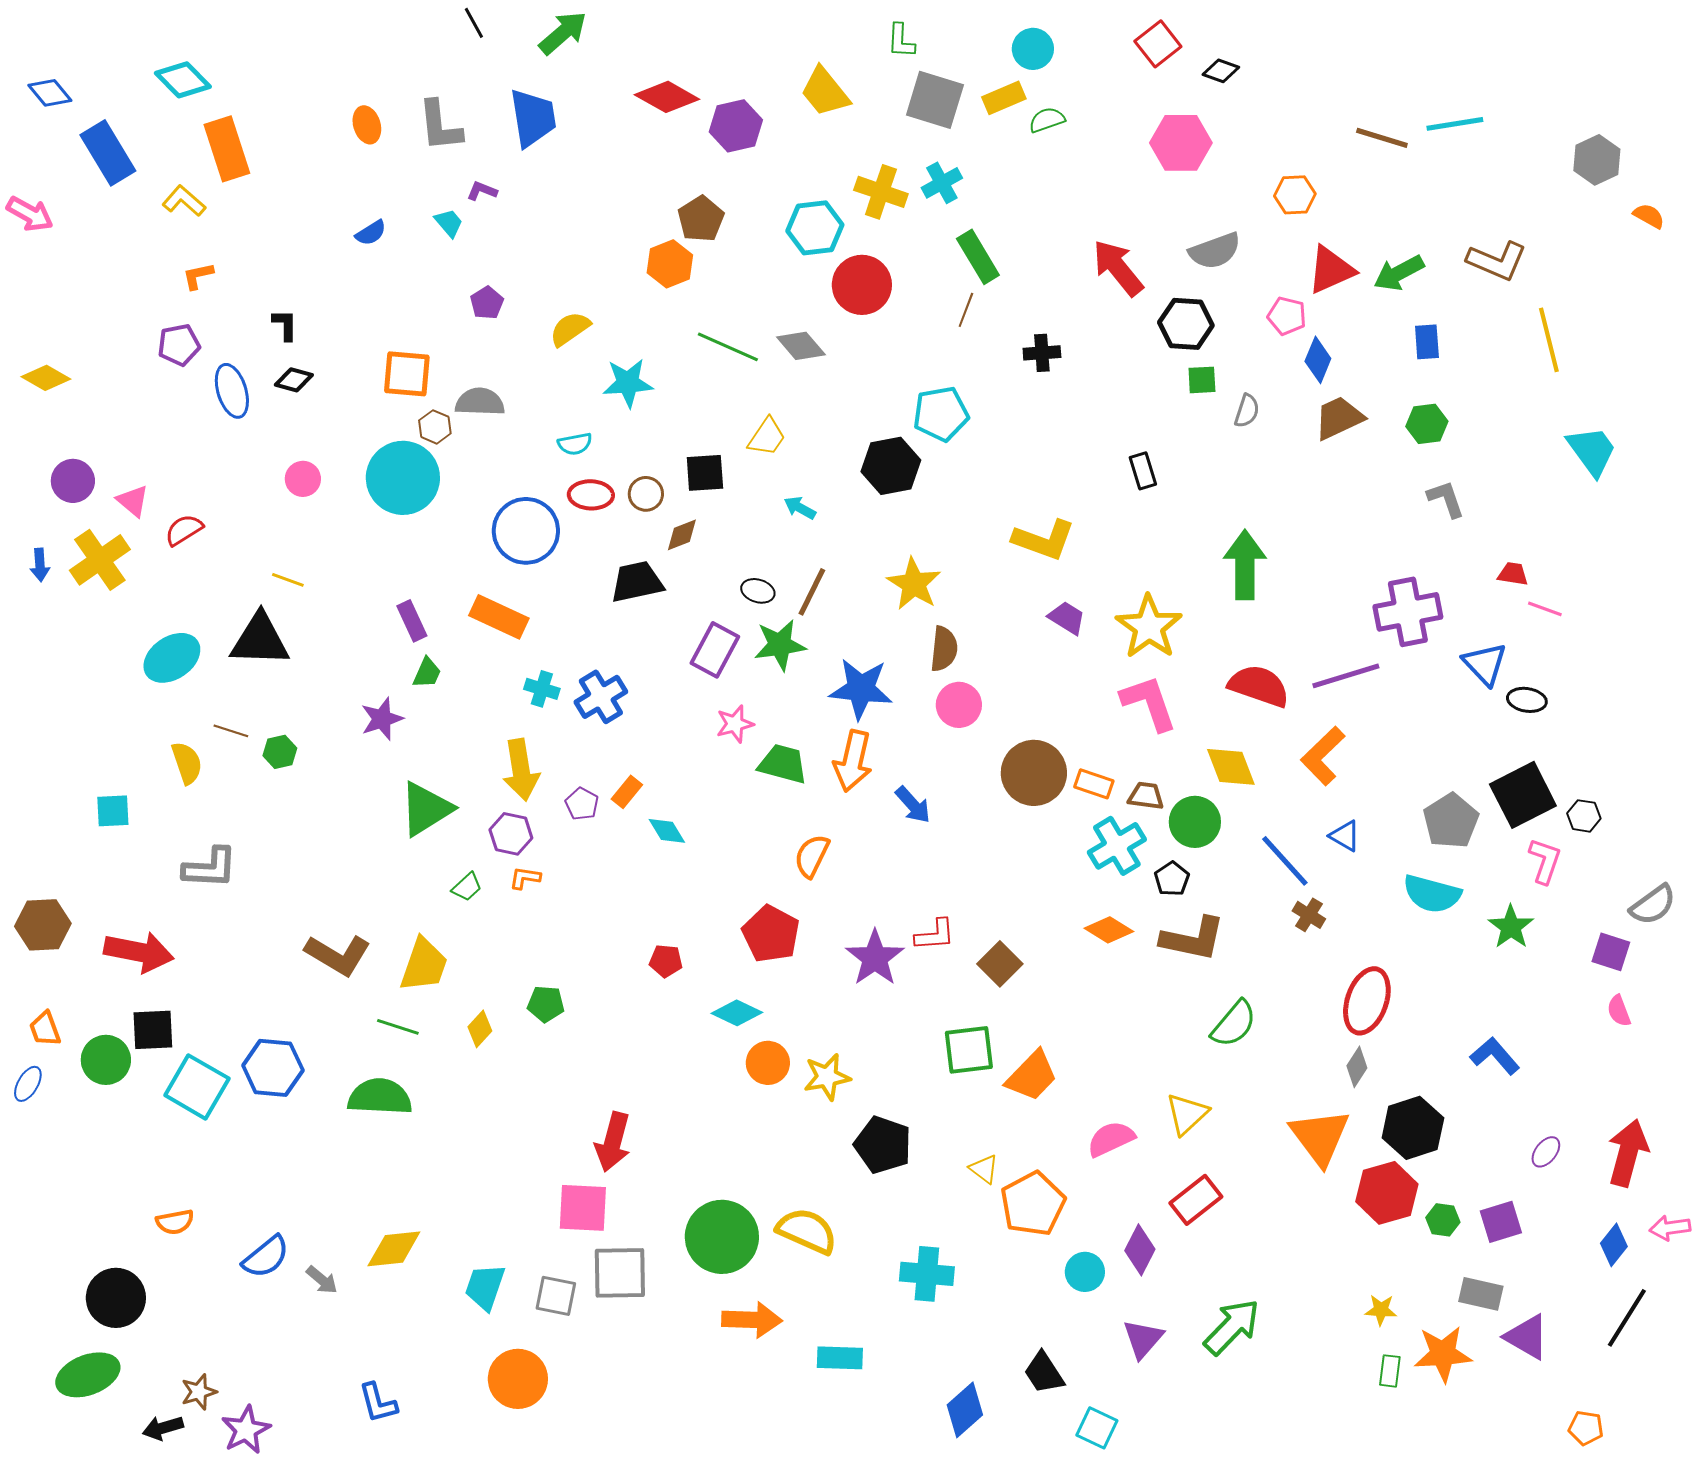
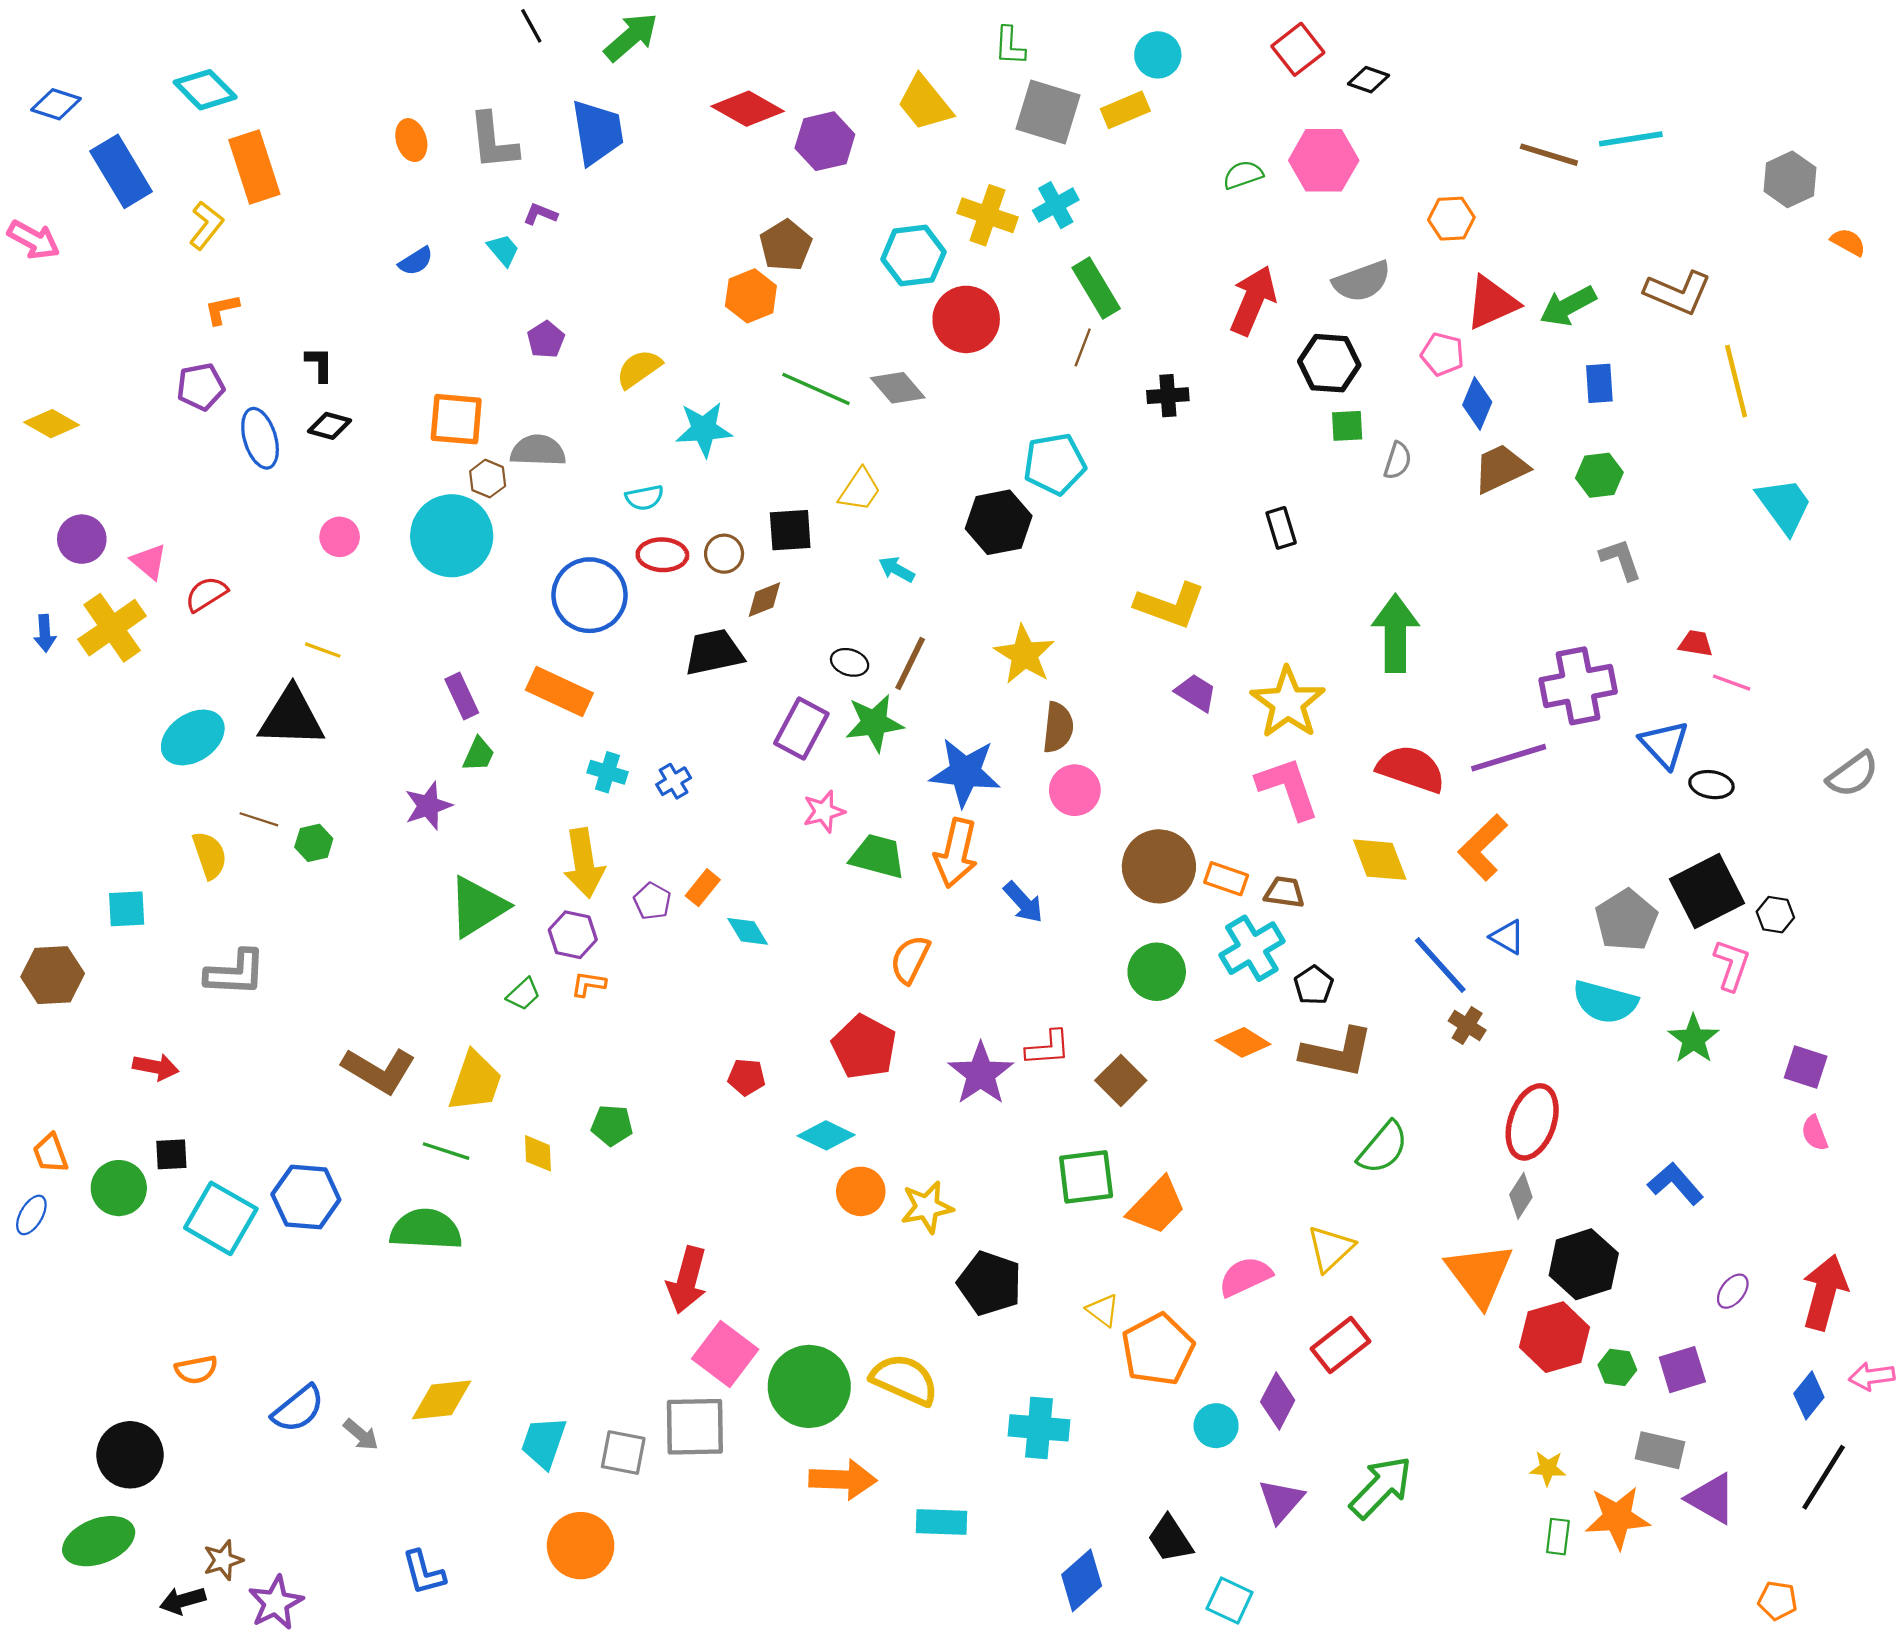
blue diamond: (50, 93) -> (56, 104), turned -33
green semicircle: (1047, 120) -> (1243, 175), moved
yellow L-shape: (184, 201) -> (206, 225), turned 87
red arrow: (1118, 268) -> (1253, 300), turned 62
blue cross: (601, 697) -> (674, 781), size x0.6
green circle: (1195, 822) -> (1157, 972), moved
gray semicircle: (1653, 905) -> (1853, 774), moved
brown hexagon: (43, 925) -> (53, 975), moved
red arrow: (139, 952) -> (156, 1067), size x0.6
yellow diamond: (480, 1029) -> (538, 1153), turned -45
black square: (153, 1030) -> (171, 1154), size x0.7
pink square: (583, 1208) -> (725, 1354), moved, turned 34

